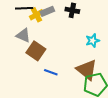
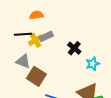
black cross: (72, 10) -> (74, 48), moved, turned 32

